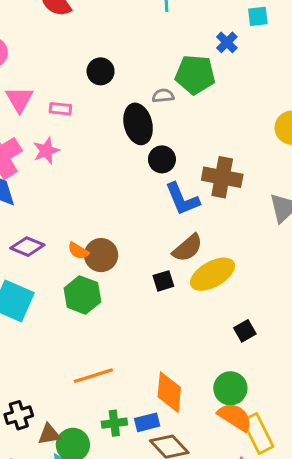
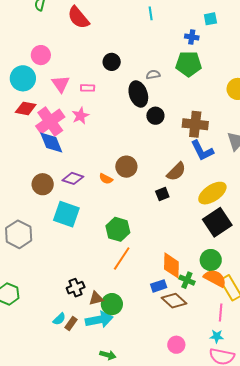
blue cross: (227, 42) -> (192, 37), turned -32
green pentagon: (195, 75) -> (189, 64), moved
blue L-shape: (182, 199) -> (202, 151), moved
brown circle: (101, 255) -> (126, 167), moved
yellow ellipse: (212, 274) -> (212, 193), moved
green hexagon: (82, 295) -> (118, 229), moved
black square: (245, 331) -> (217, 222), size x2.0
orange line: (93, 376) -> (122, 258), turned -35
green cross: (114, 423) -> (187, 280), moved, turned 35

